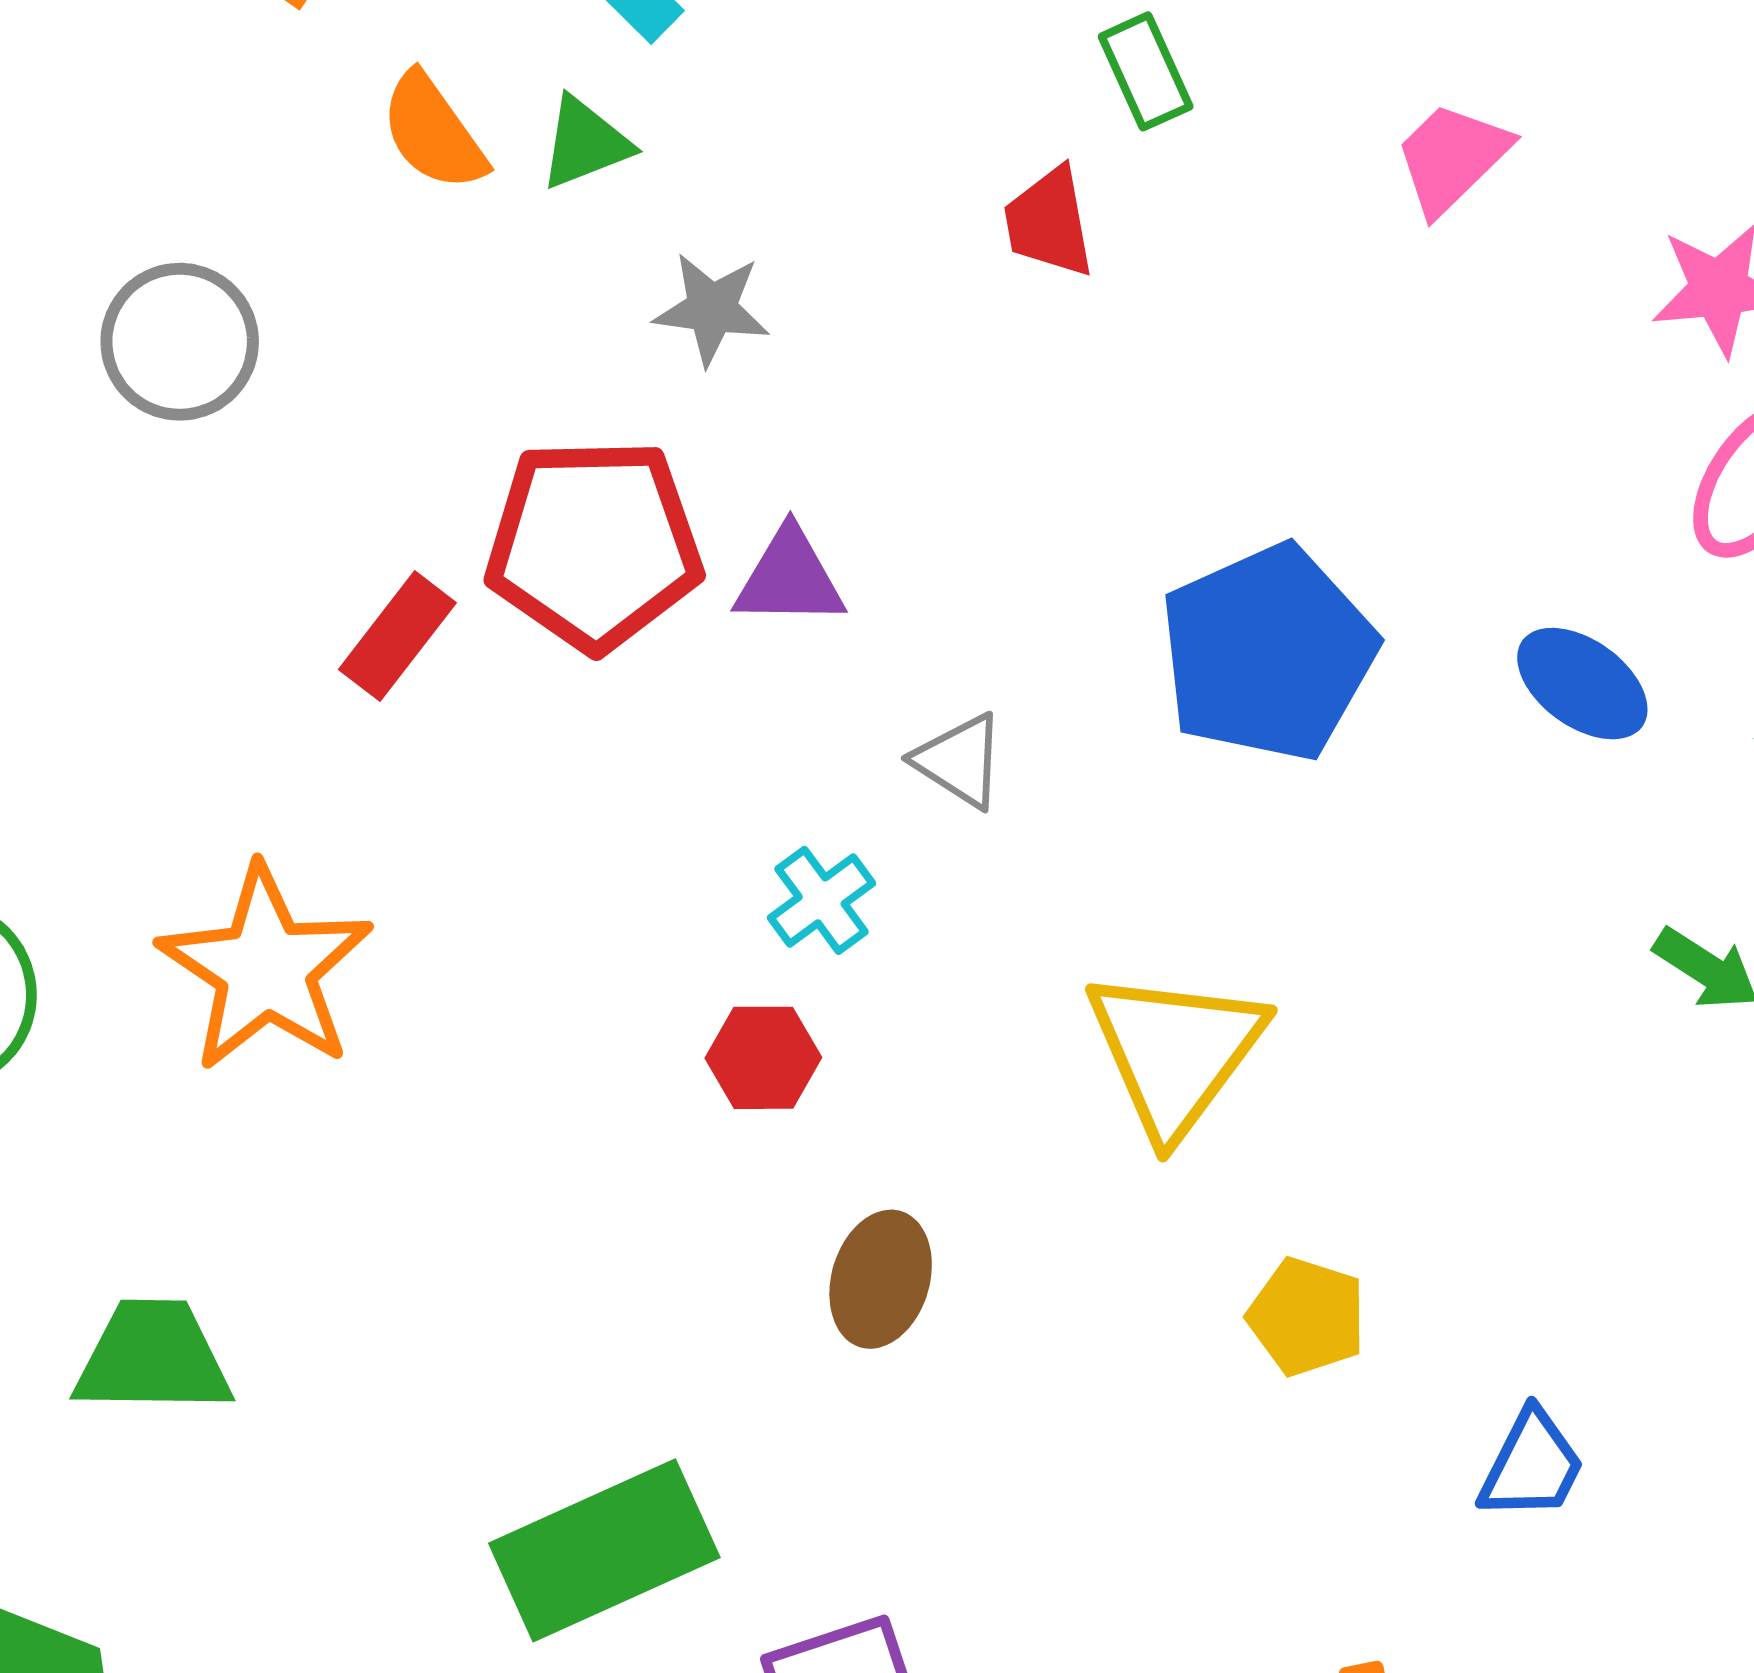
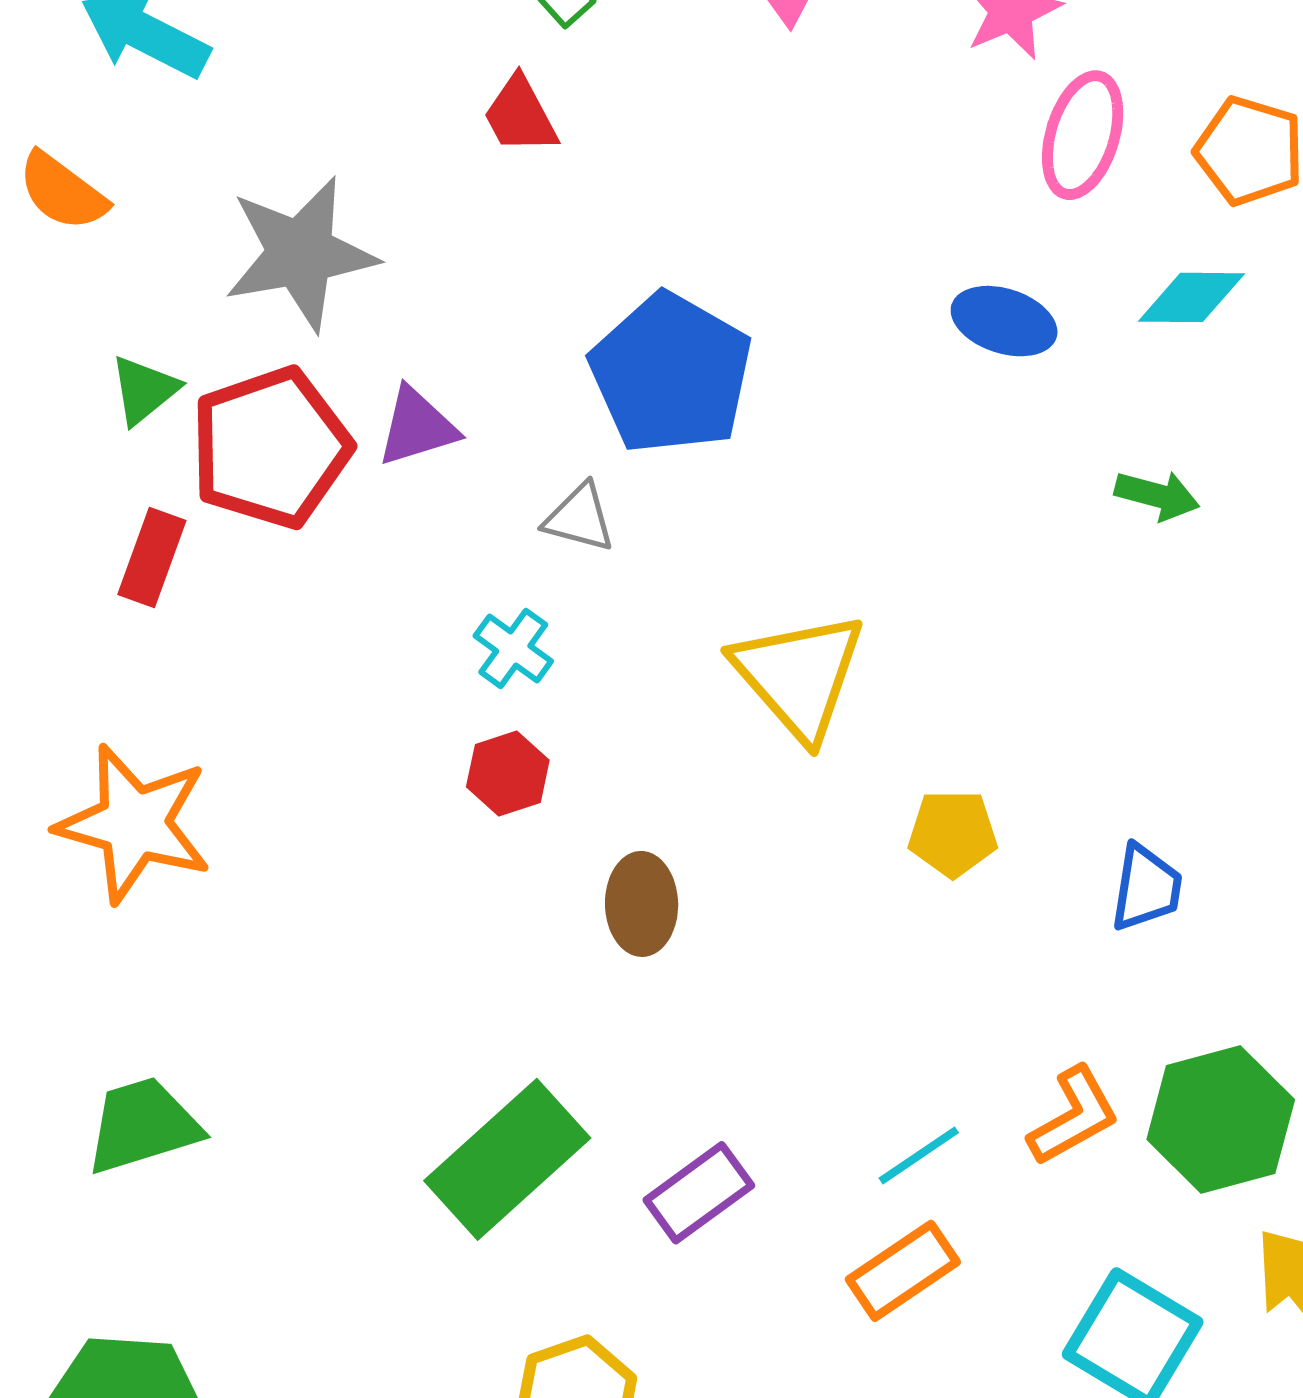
green triangle: (585, 143) -> (144, 390), moved
gray star: (712, 309) -> (300, 254), size x1.8
blue pentagon: (1268, 653) -> (671, 374), moved

